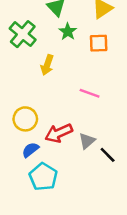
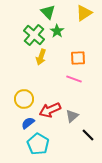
green cross: (23, 34) -> (34, 35), moved
orange square: (99, 43) -> (78, 58), moved
black line: (108, 155) -> (88, 135), moved

